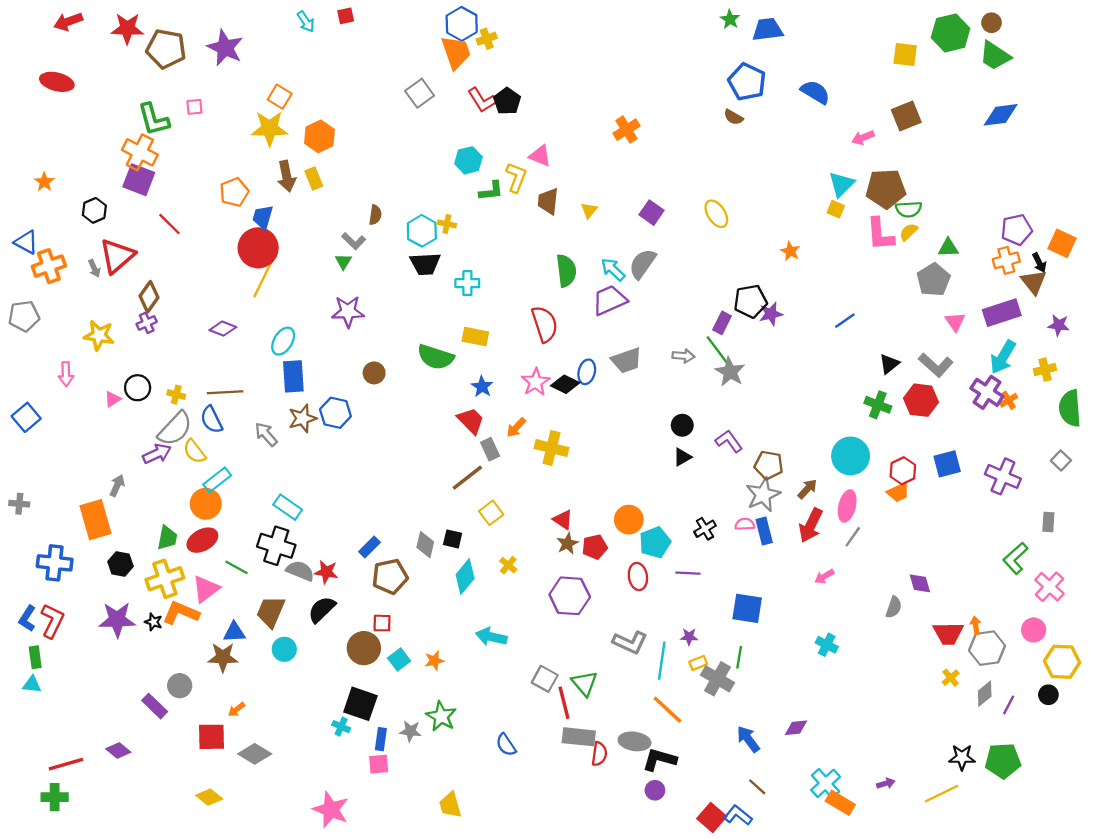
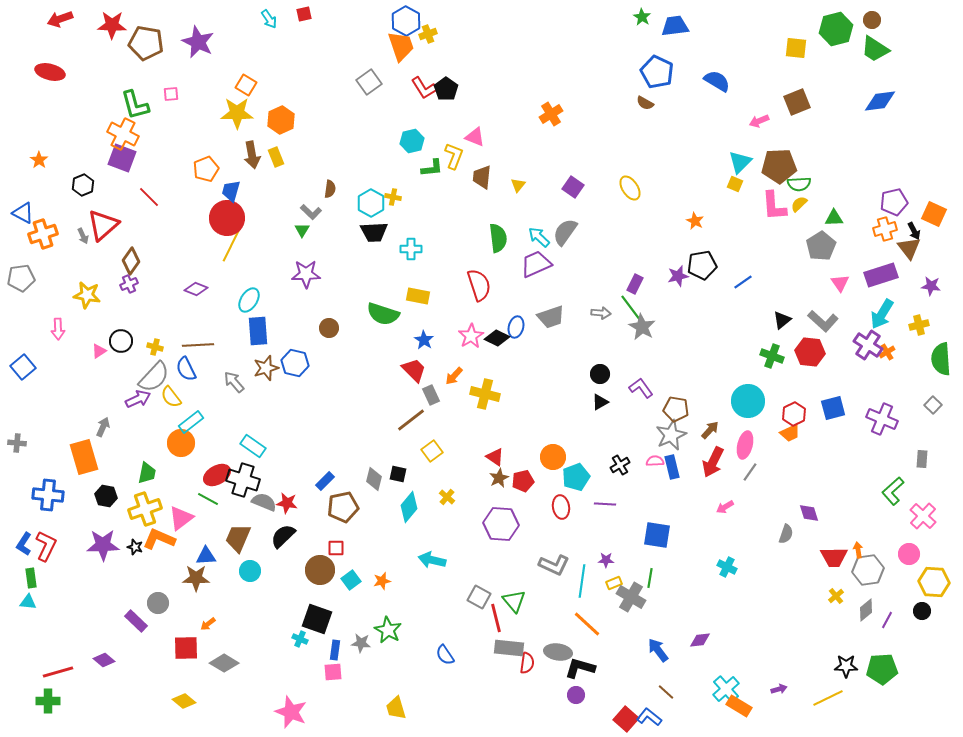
black pentagon: (750, 301) -> (702, 265), moved
red ellipse: (202, 540) -> (217, 475), moved

